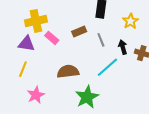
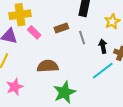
cyan line: (107, 67) -> (103, 71), moved

